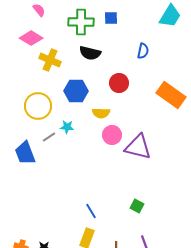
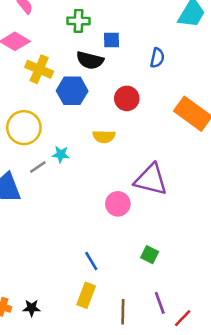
blue square: (111, 18) -> (112, 40), moved
green cross: (81, 22) -> (78, 21), size x0.7
blue hexagon: (76, 91) -> (72, 91), moved
pink circle: (112, 135) -> (118, 204), moved

